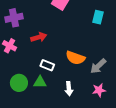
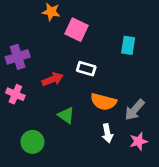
white rectangle: (47, 65) -> (86, 69), moved
green triangle: (40, 82) -> (66, 115), moved, turned 40
white arrow: (69, 89) -> (107, 133), moved

